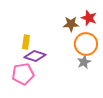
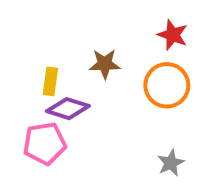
brown star: (71, 24) -> (105, 64), moved
gray star: (84, 62) -> (171, 163), moved

